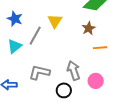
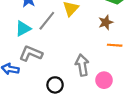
gray L-shape: (39, 72) -> (31, 54), moved
black circle: (64, 90) -> (55, 85), moved

